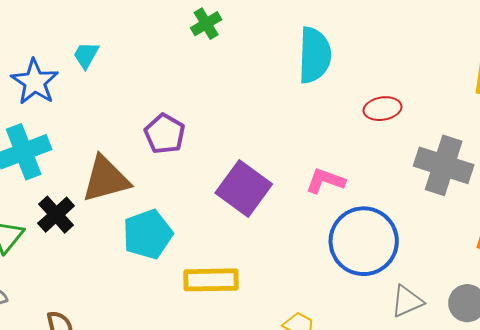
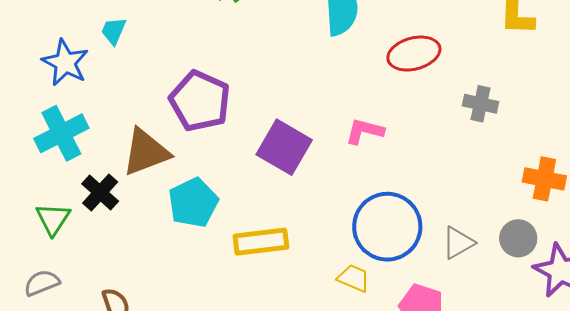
red ellipse: (382, 109) -> (414, 54), size x1.4
purple pentagon: (165, 134) -> (200, 101), size x1.5
gray cross: (444, 165) -> (481, 104), size x0.6
blue circle: (364, 241) -> (387, 227), moved

